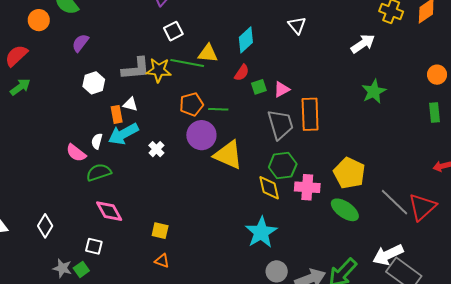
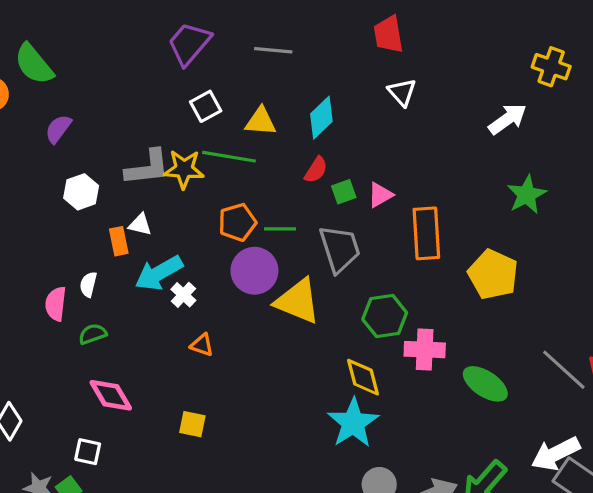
yellow triangle: (208, 53) -> (261, 121), moved
gray trapezoid: (280, 124) -> (340, 249), moved
cyan arrow: (123, 134) -> (159, 273), moved
pink semicircle: (76, 153) -> (56, 304), turned 60
green semicircle: (99, 172) -> (93, 334), size x0.7
yellow pentagon: (349, 173) -> (493, 274), moved
yellow diamond: (269, 188) -> (363, 377), moved
orange triangle: (162, 261) -> (202, 345), moved

